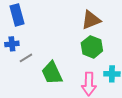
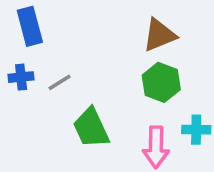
gray line: (26, 58) -> (60, 82), moved

